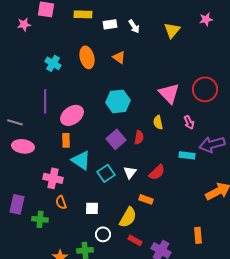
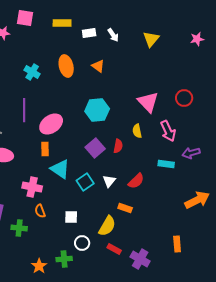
pink star: (206, 19) -> (197, 39), moved
red circle: (205, 89) -> (184, 98), size x0.7
pink arrow: (189, 122) -> (168, 131), size x1.5
purple arrow: (212, 144) -> (191, 153), size x0.7

